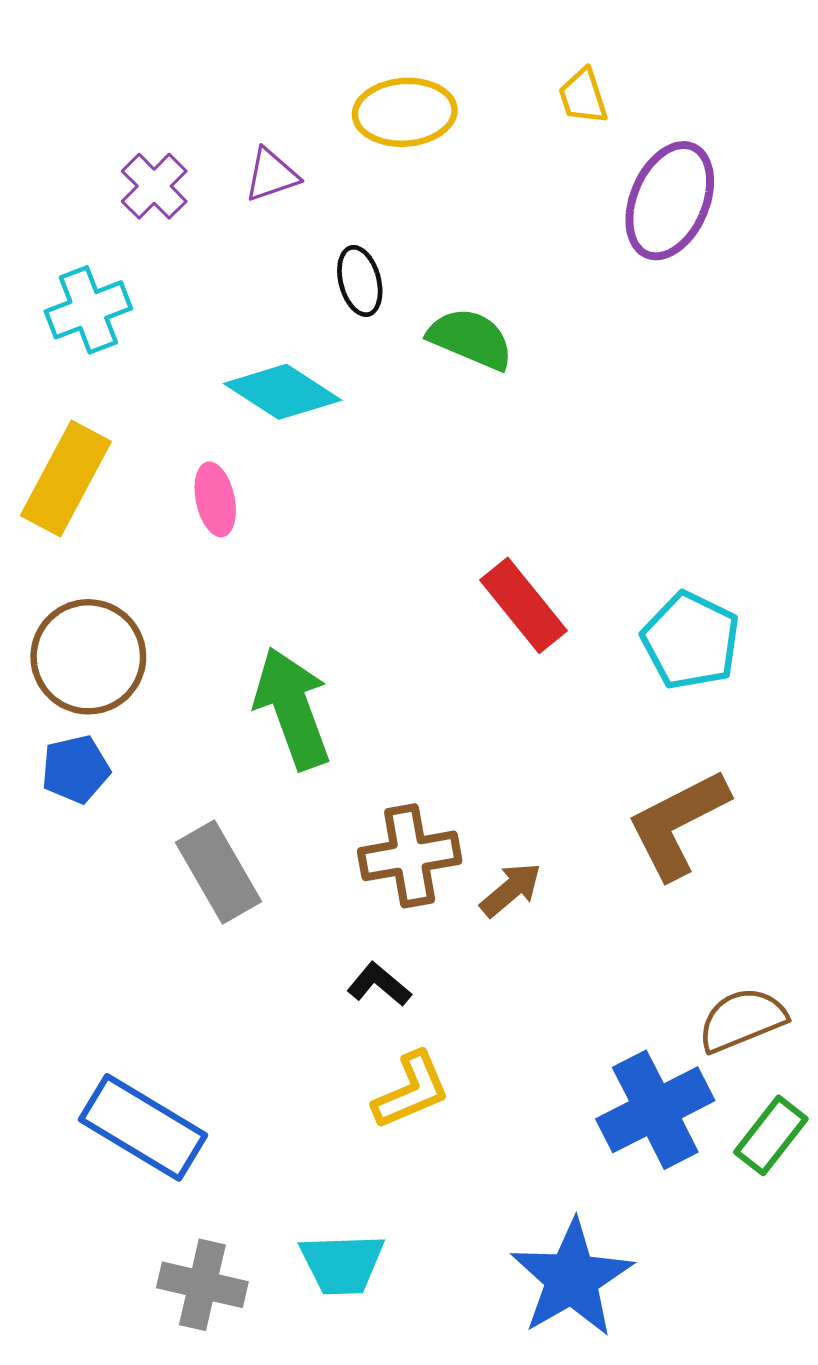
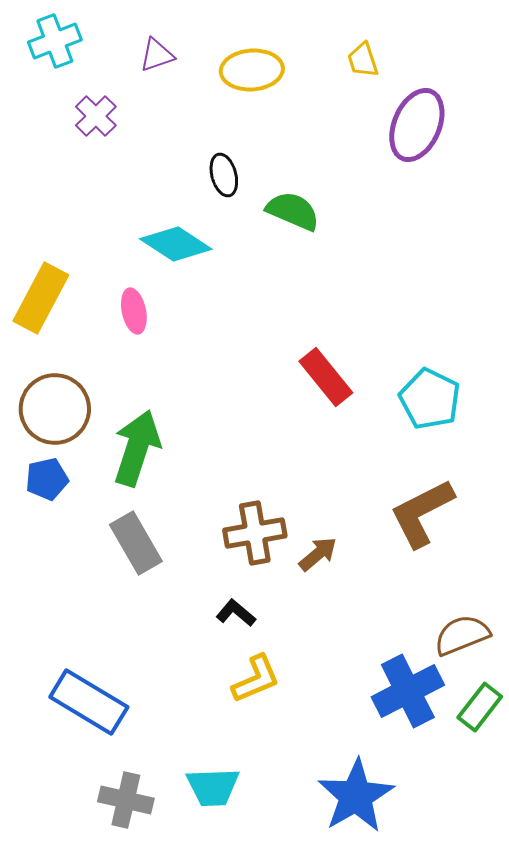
purple triangle: (271, 175) -> (157, 55), moved
cyan cross: (88, 310) -> (55, 41), moved
green arrow: (292, 708) -> (137, 448), moved, turned 38

